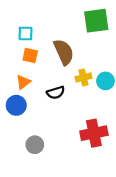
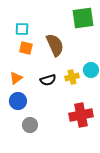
yellow cross: (83, 77) -> (72, 77), moved
orange triangle: (23, 82) -> (16, 78), moved
blue circle: (16, 105) -> (18, 101), moved

